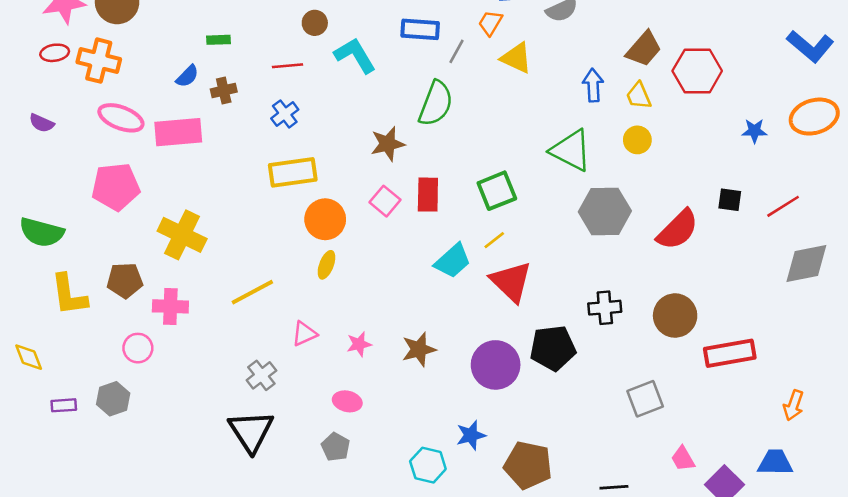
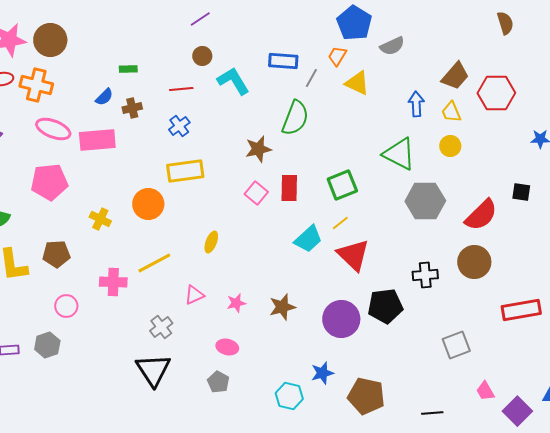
orange circle: (325, 219) -> (148, 204), moved
yellow cross: (182, 235) -> (100, 219), size x0.6
pink cross: (170, 306) -> (113, 282), moved
brown circle: (675, 316) -> (474, 262), moved

